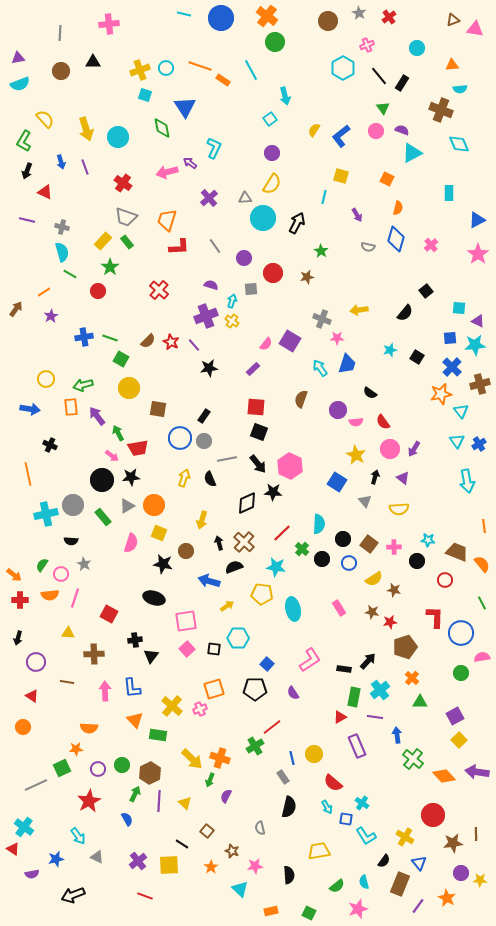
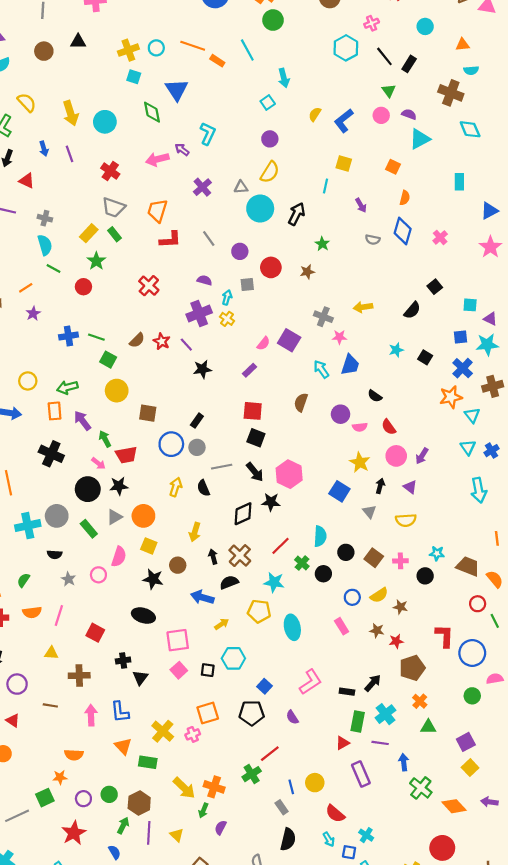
black cross: (50, 445) -> (51, 454), moved, size x1.6
blue circle: (349, 563) -> (352, 597), moved
pink circle: (61, 574) -> (98, 575), moved
red circle: (445, 580) -> (478, 604), moved
purple arrow: (477, 772) -> (489, 802), size x0.7

